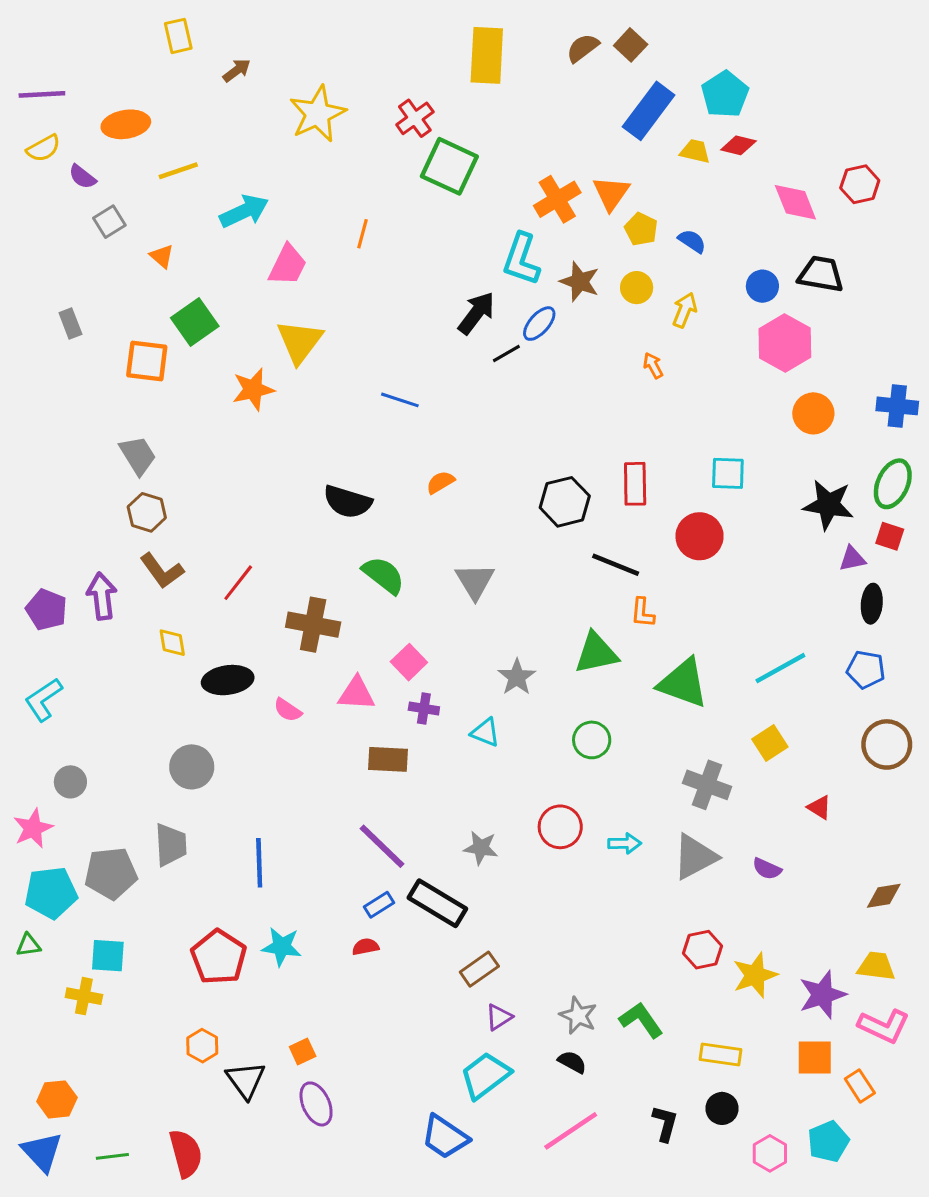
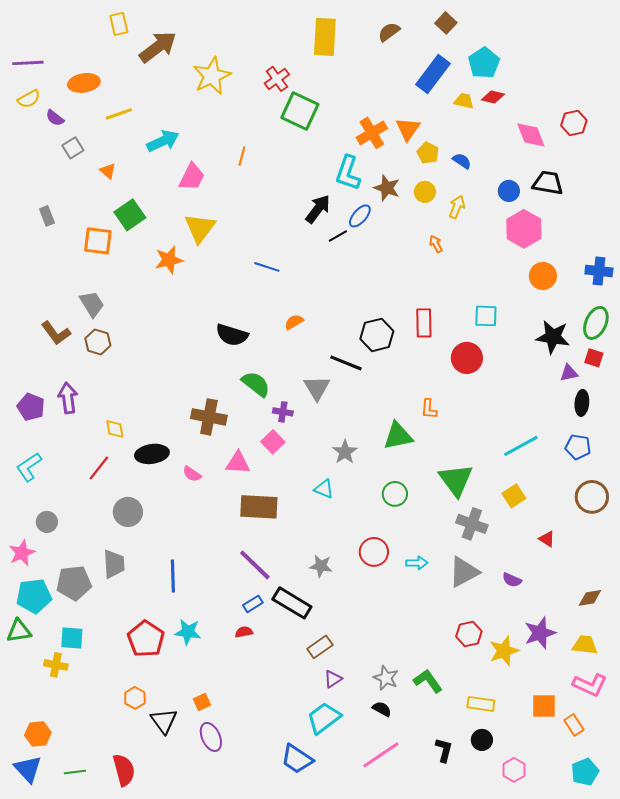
brown square: (631, 45) -> (446, 23), moved
brown arrow: (237, 70) -> (158, 47), size x2.0
black line: (616, 565) -> (346, 363), moved
brown L-shape: (162, 571) -> (56, 333), moved
red line: (238, 583) -> (99, 468), moved
green triangle: (683, 683) -> (456, 480), moved, turned 33
purple cross: (424, 709) -> (283, 412), moved
brown rectangle: (388, 759) -> (259, 507), size x1.4
green triangle: (28, 945) -> (19, 631), size x1.5
purple star: (822, 995) -> (540, 633), moved
cyan pentagon: (828, 1141) -> (585, 772), moved

